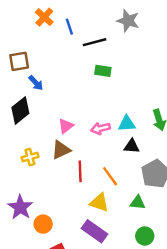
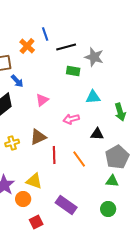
orange cross: (44, 17) -> (27, 46), moved
gray star: (128, 21) -> (94, 57), moved
cyan triangle: (127, 124) -> (93, 97), moved
pink triangle: (66, 126) -> (42, 100), moved
yellow triangle: (99, 203) -> (34, 181), moved
green triangle: (138, 203) -> (112, 181), moved

